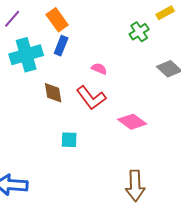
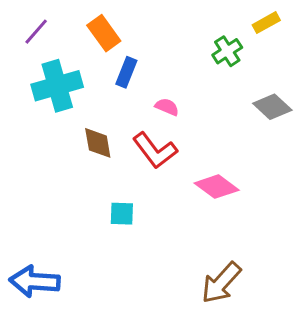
blue rectangle: (61, 46) -> (126, 72), moved
brown arrow: (135, 186) -> (221, 283), turned 44

